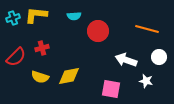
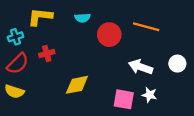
cyan cross: (13, 18) -> (16, 37), moved
orange line: (147, 29) -> (146, 27), moved
yellow semicircle: (40, 77) -> (14, 91), moved
white star: (146, 81) -> (149, 95), moved

